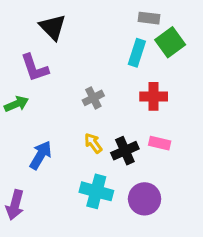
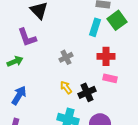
pink rectangle: (160, 143) -> (110, 78), moved
blue arrow: (41, 155) -> (19, 95), moved

